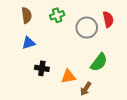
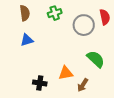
green semicircle: (99, 62) -> (96, 59), turned -84
black cross: (42, 68) -> (40, 83), moved

